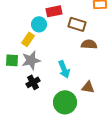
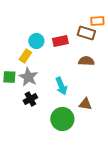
red rectangle: (54, 11) -> (60, 41), moved
brown rectangle: (77, 24) -> (86, 33), moved
gray star: (31, 60) -> (28, 77), turned -30

